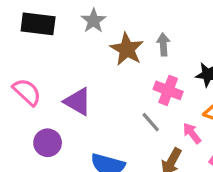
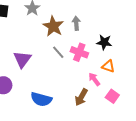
purple triangle: (78, 102) -> (22, 59), turned 36
gray line: (151, 122) -> (58, 52), moved

